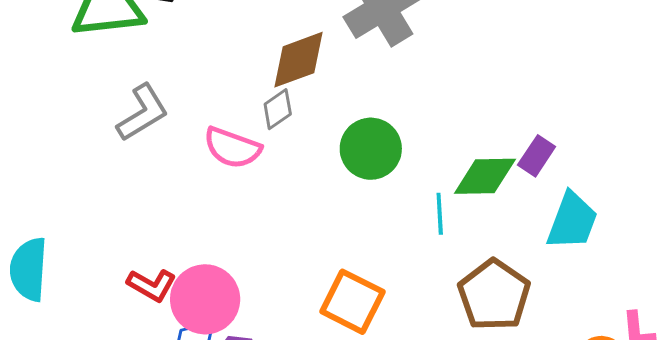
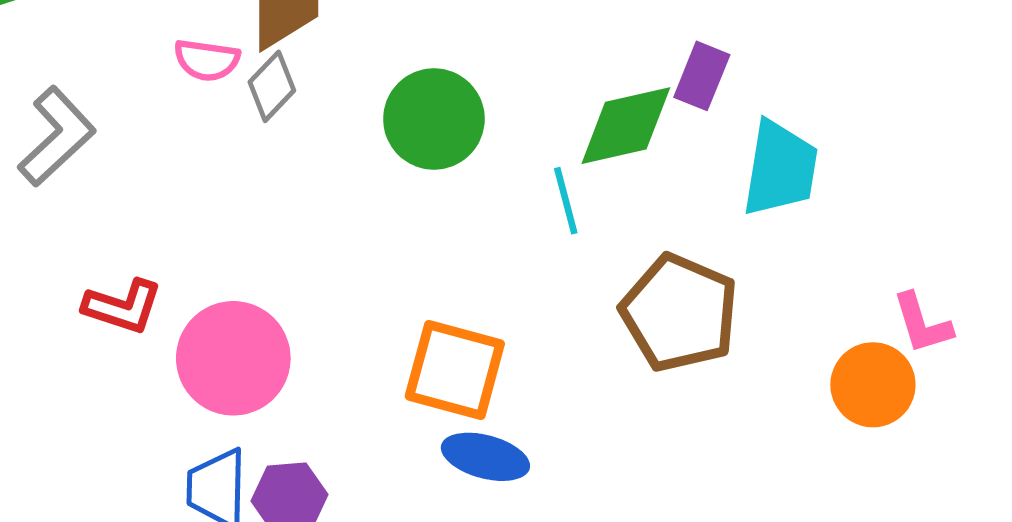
pink semicircle: (232, 148) -> (207, 60), moved, size x0.7
red L-shape: (152, 285) -> (123, 307), moved
pink circle: (205, 299) -> (233, 358), moved

